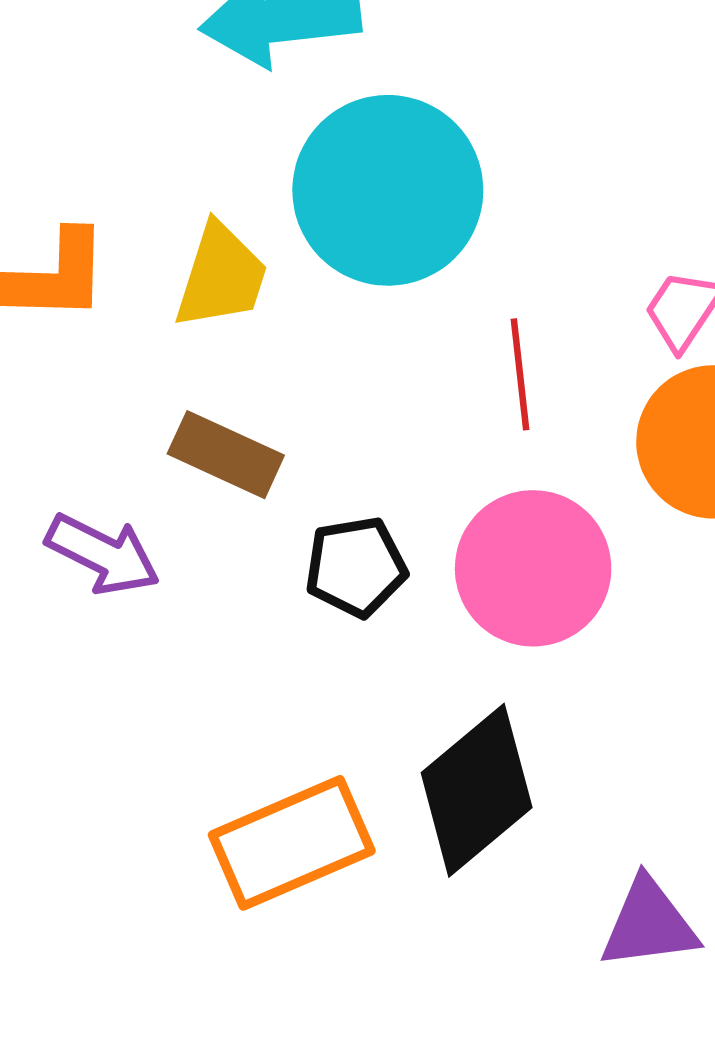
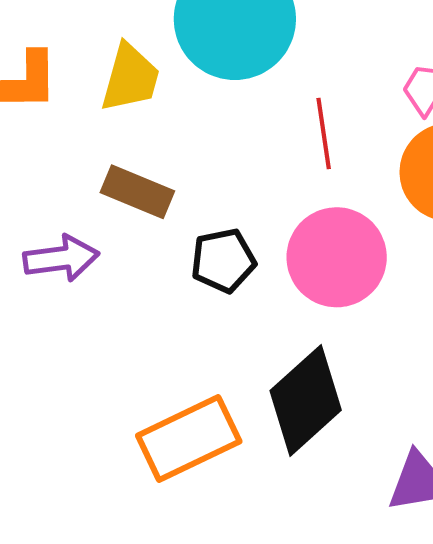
purple arrow: (103, 554) -> (61, 258), turned -32

